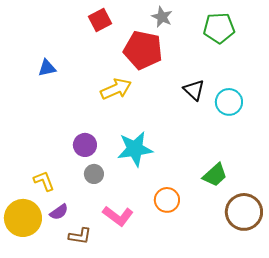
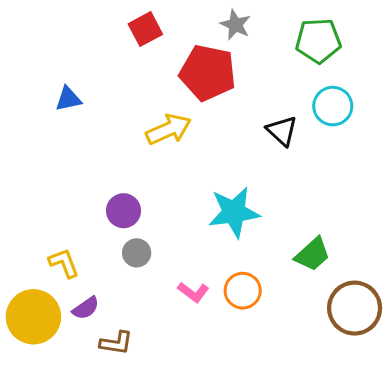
cyan circle: (229, 102) -> (333, 106), moved
cyan star: (135, 149) -> (234, 212), moved
pink L-shape: (118, 216) -> (193, 292), moved, size x0.7

